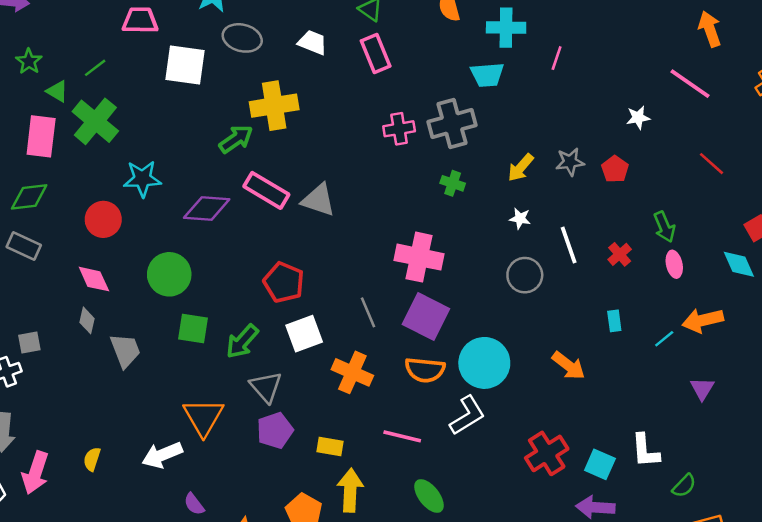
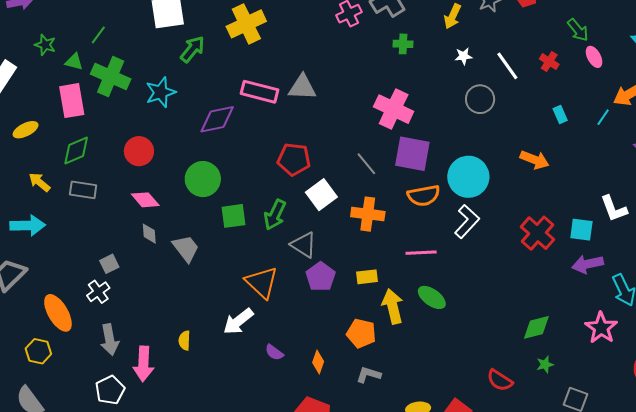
green arrow: (236, 139) -> (192, 49), moved
cyan star: (142, 179) -> (161, 92), moved
pink cross: (419, 257) -> (394, 109), turned 30
green ellipse: (429, 496) -> (432, 297), moved

